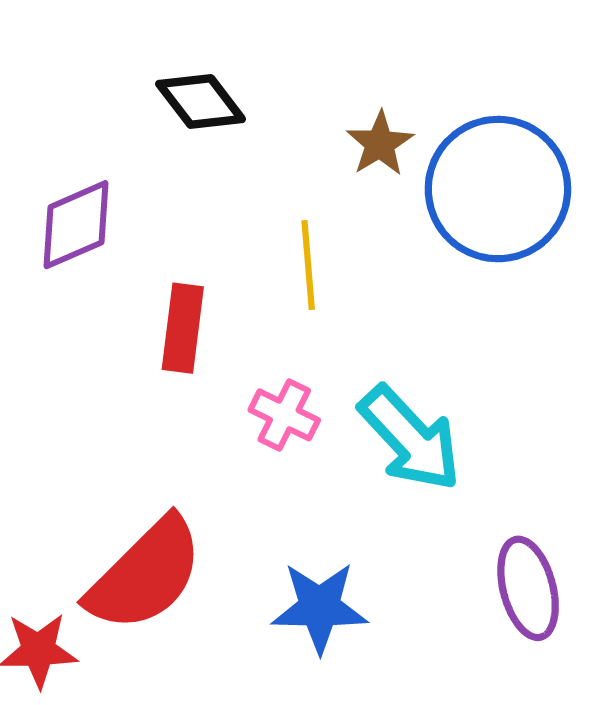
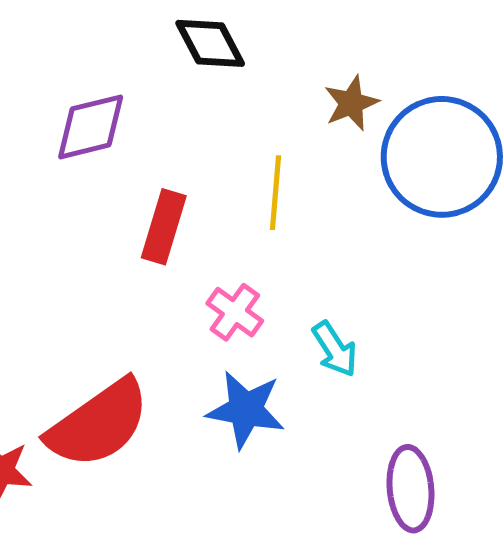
cyan arrow: (410, 438) -> (335, 349), size x0.6
blue star: (319, 607) -> (246, 410), moved

